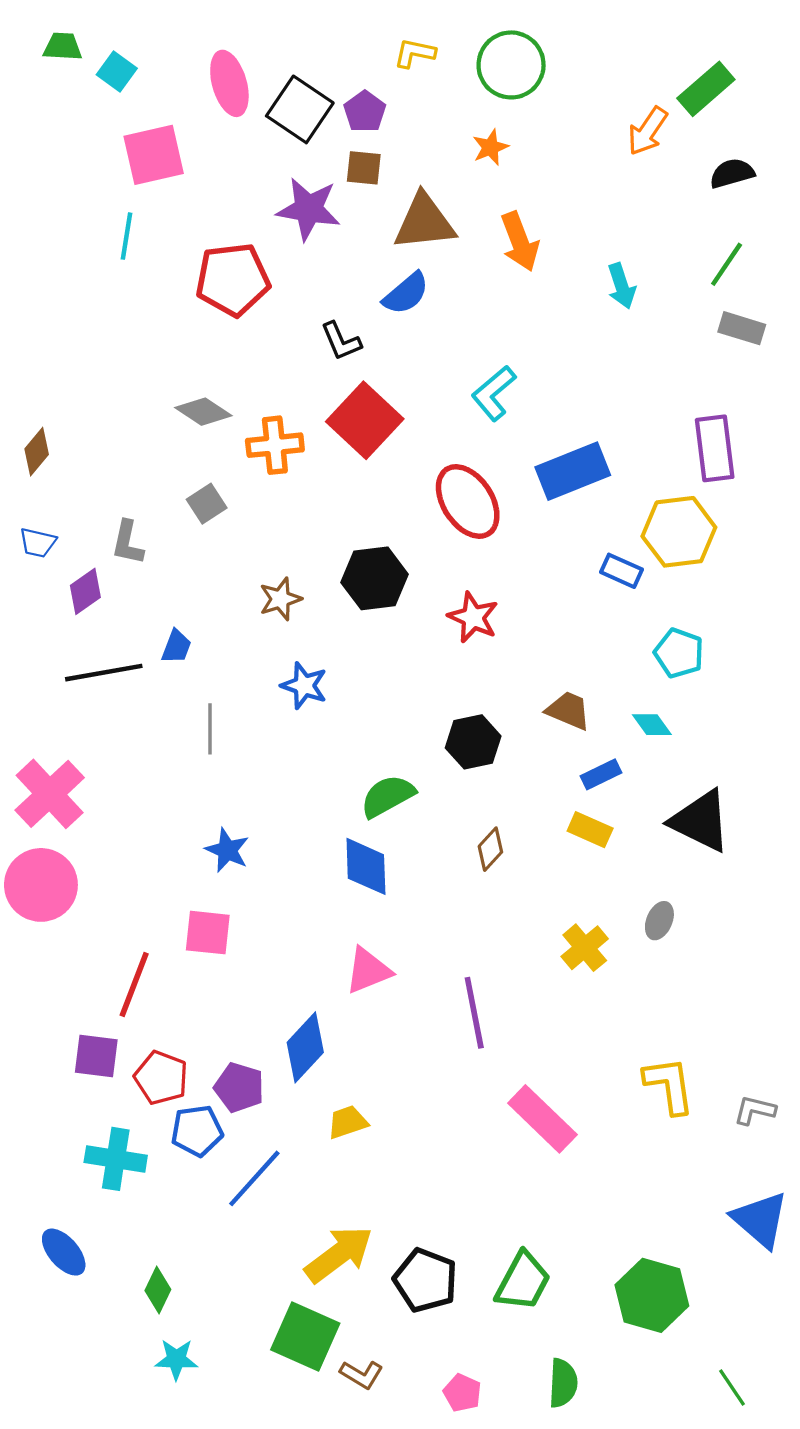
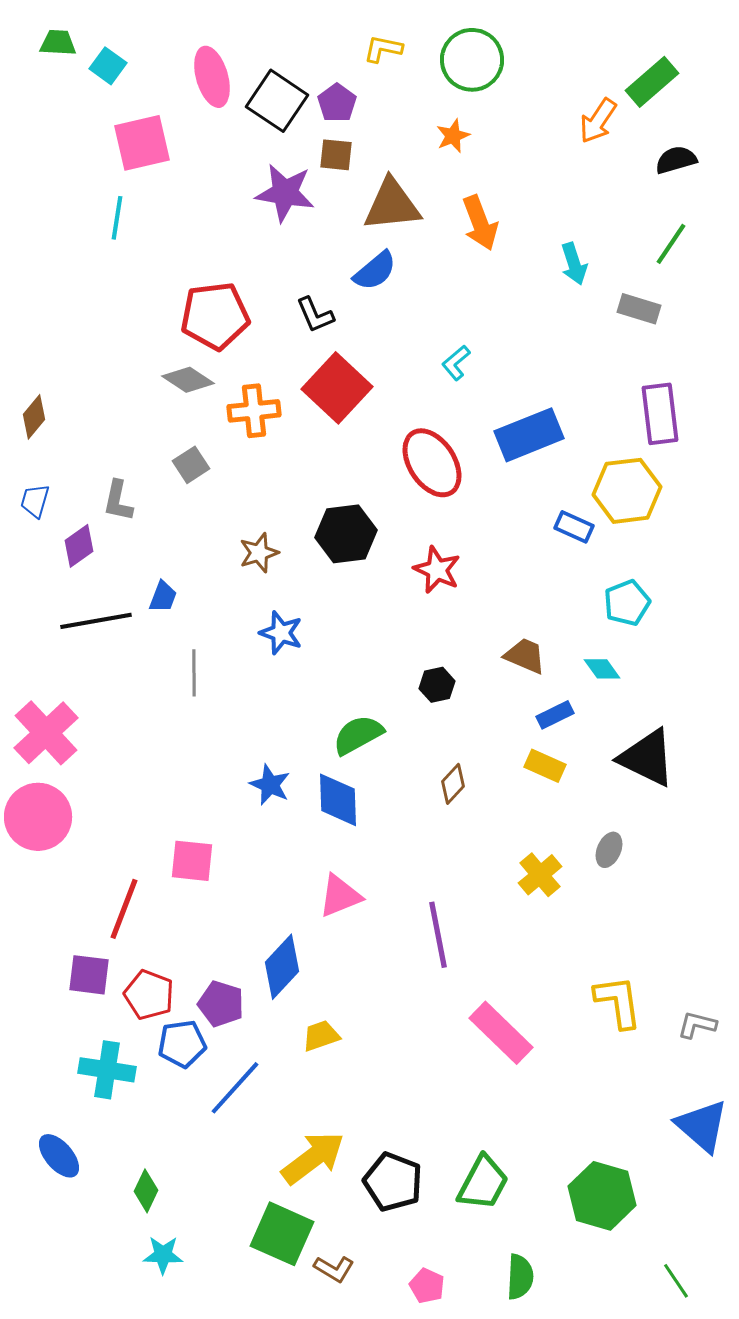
red pentagon: (233, 279) -> (215, 316), moved
gray rectangle: (742, 328) -> (639, 309), moved
cyan L-shape: (494, 393) -> (456, 363), size x0.7
blue trapezoid: (38, 543) -> (35, 501), turned 93
cyan pentagon: (679, 653) -> (627, 603), turned 30
black hexagon: (473, 742) -> (437, 685), size x0.7
blue star: (227, 850) -> (270, 785), moved

